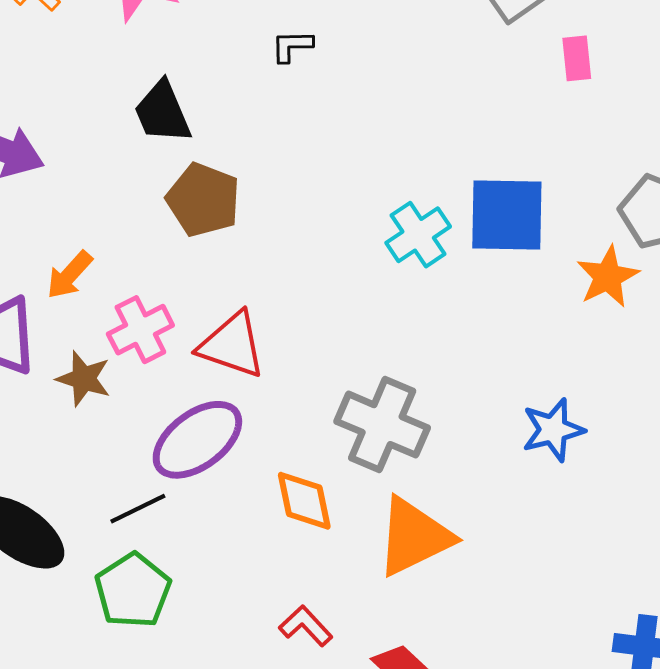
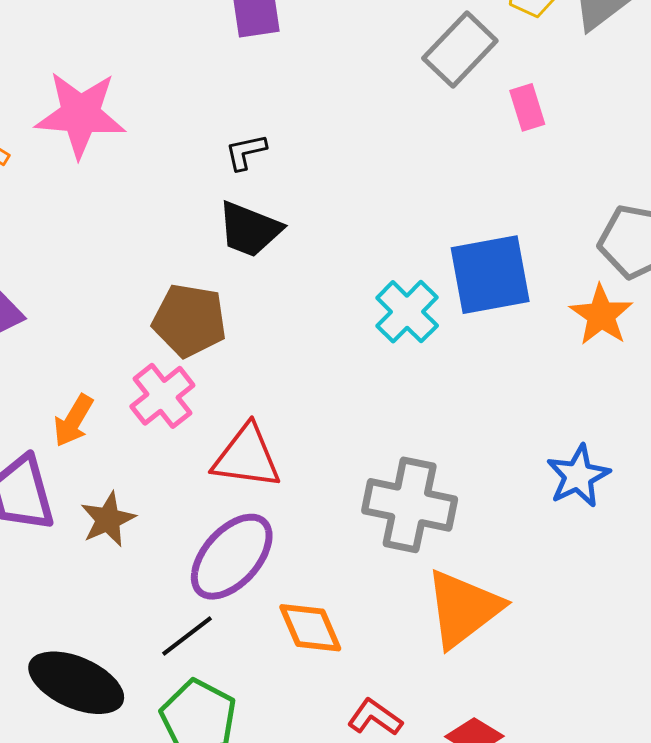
black trapezoid: (162, 112) -> (249, 229), moved, turned -34
pink cross: (140, 330) -> (162, 396), moved
brown star: (84, 379) -> (108, 519), turned -30
orange diamond: (304, 501) -> (310, 628), moved

